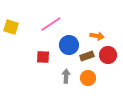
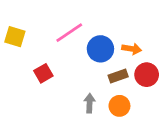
blue circle: (69, 45) -> (100, 49), moved
red square: (43, 57) -> (43, 73), moved, turned -32

